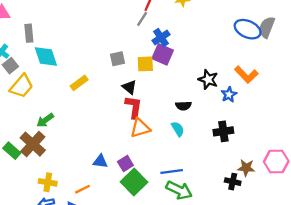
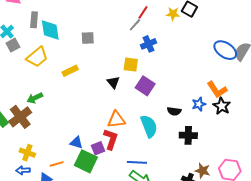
purple square: (163, 54) -> (145, 86), moved
cyan diamond: (46, 57) -> (50, 30), moved
gray square: (118, 59) -> (88, 38), moved
black star: (208, 79) -> (222, 106), moved
yellow trapezoid: (21, 86) -> (37, 57), moved
black semicircle: (183, 106) -> (174, 111), moved
red L-shape: (134, 107) -> (111, 139), moved
cyan semicircle: (178, 129) -> (149, 126), size x1.6
green square: (134, 182) -> (86, 161), moved, turned -30

